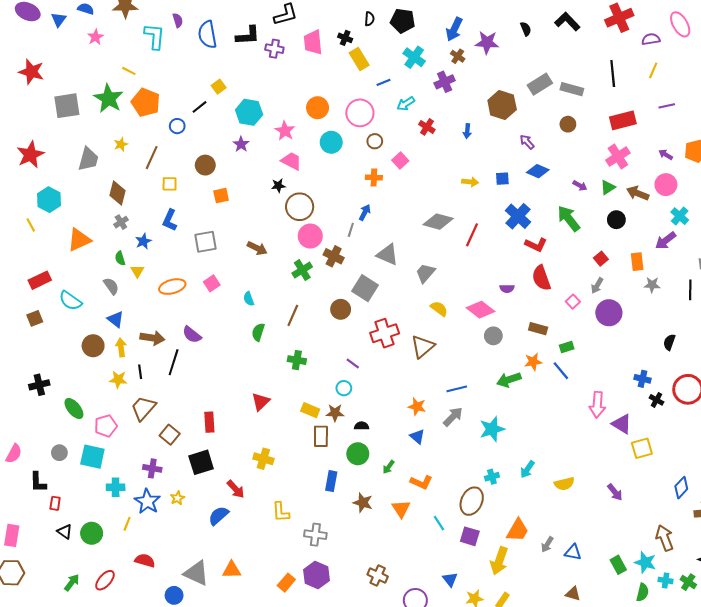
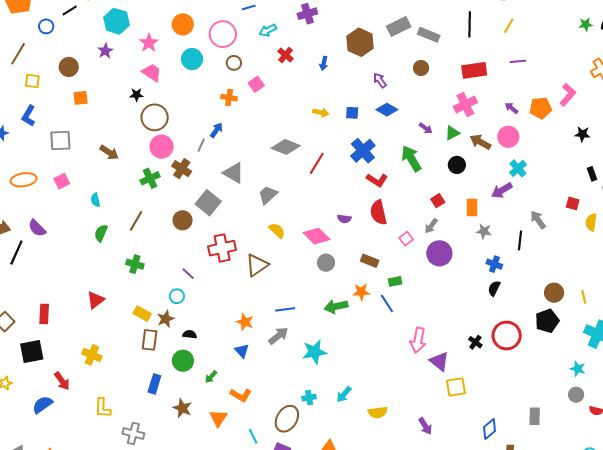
blue cross: (643, 379) -> (494, 264), moved
brown star: (335, 413) -> (166, 319), turned -30

